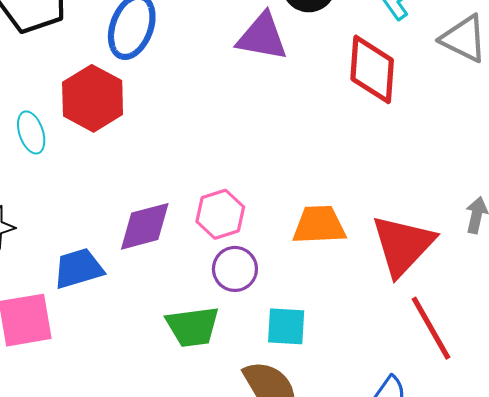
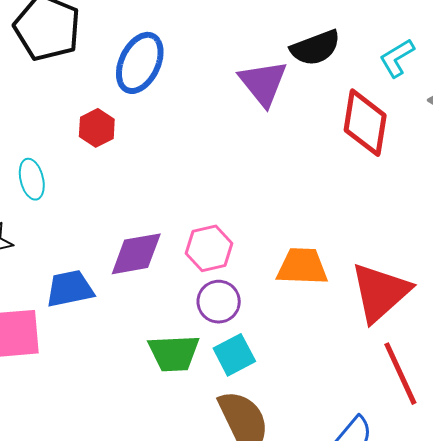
purple triangle: (262, 37) -> (263, 83), turned 36
red hexagon: (93, 98) -> (97, 128), size x0.6
cyan ellipse: (31, 132) -> (32, 179), moved
cyan square: (286, 326) -> (234, 355), moved, turned -36

